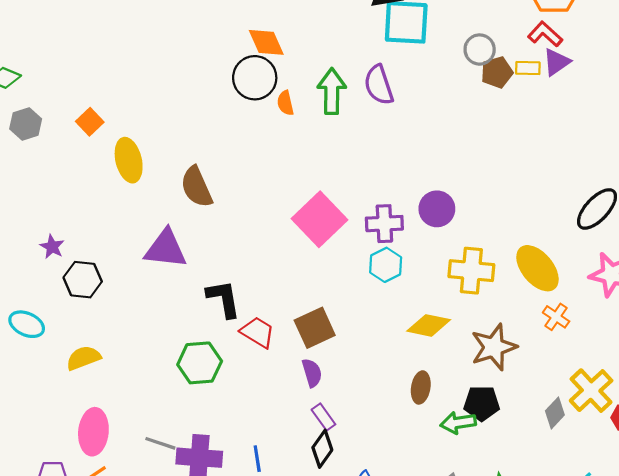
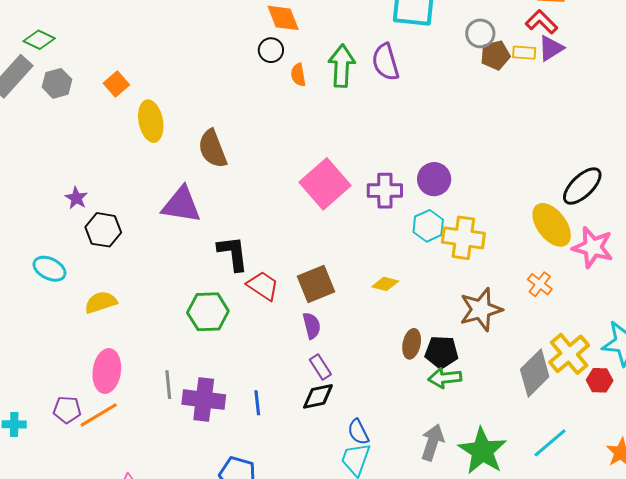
black circle: (255, 78) -> (271, 50), size x0.6
cyan hexagon: (386, 265) -> (428, 226), moved
yellow ellipse: (537, 268) -> (552, 225), moved
yellow diamond: (429, 325) -> (385, 284), moved, size x0.7
black pentagon: (482, 403) -> (441, 352), moved
gray diamond: (555, 413) -> (535, 373), size x1.6
gray line: (160, 443) -> (168, 385), turned 64
black diamond: (322, 449) -> (318, 396), turned 40

